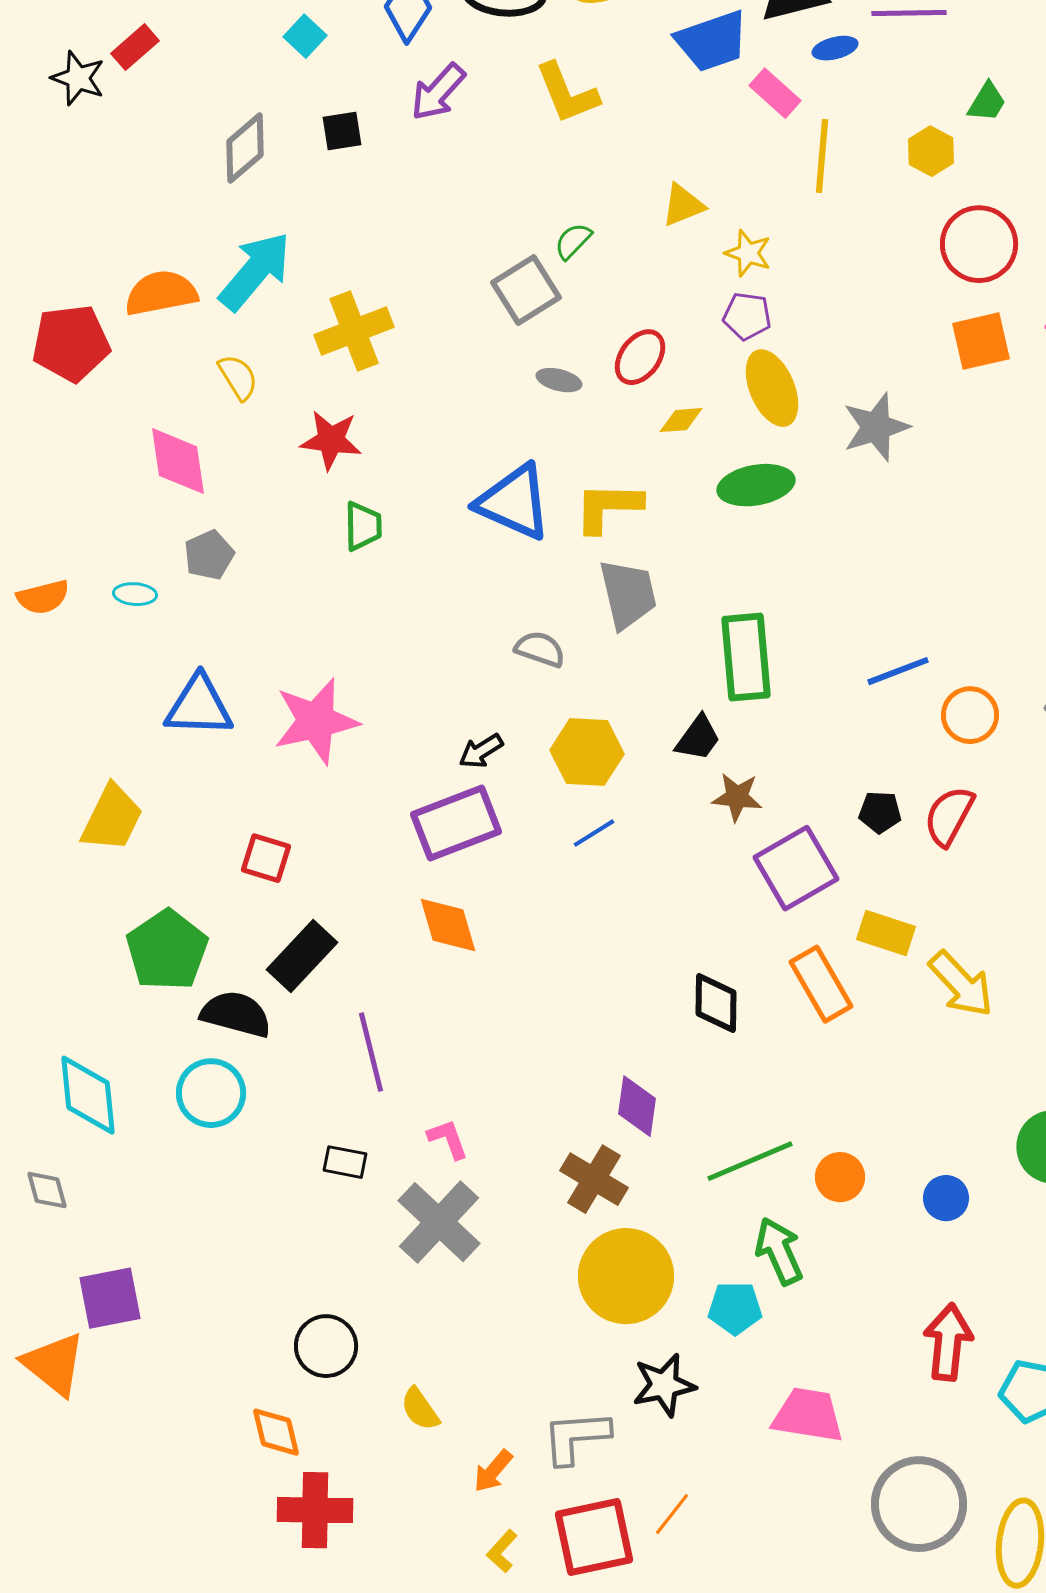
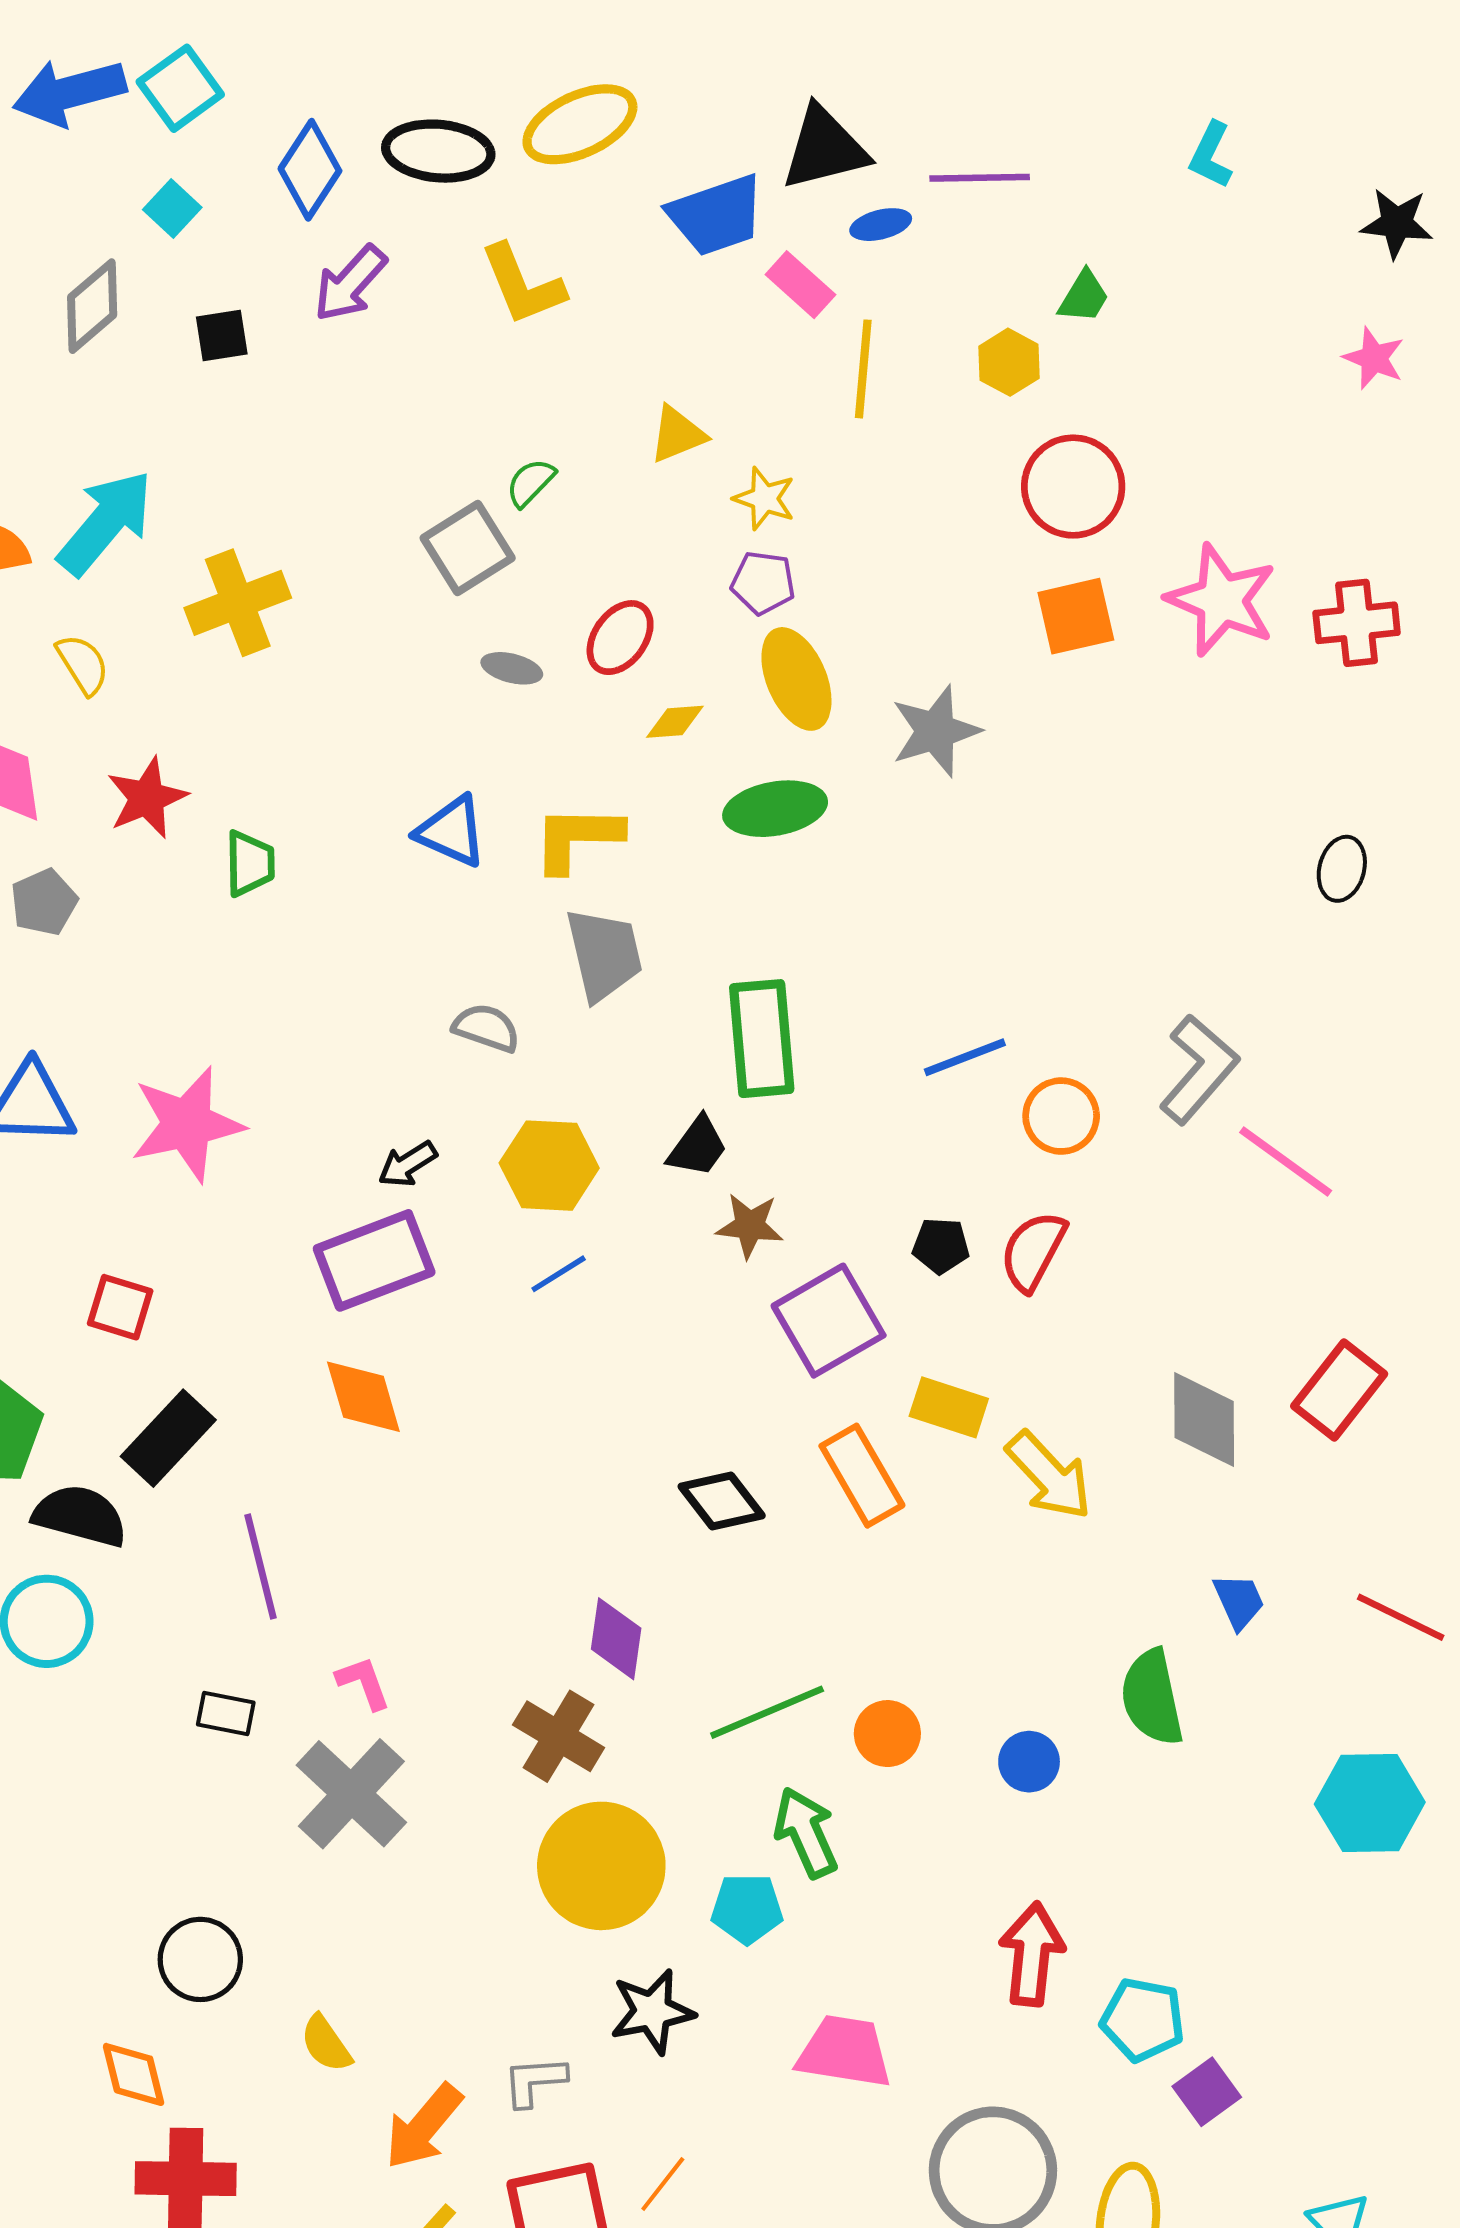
gray diamond: (245, 148) -> (92, 306), moved
red star: (331, 440) -> (147, 798), moved, turned -30
blue triangle: (514, 502) -> (452, 831), size x0.7
black diamond: (716, 1003) -> (722, 1501), turned -38
gray L-shape: (576, 1437) -> (534, 2081), size x0.7
orange arrow: (493, 1471) -> (424, 2127), size x1.5

